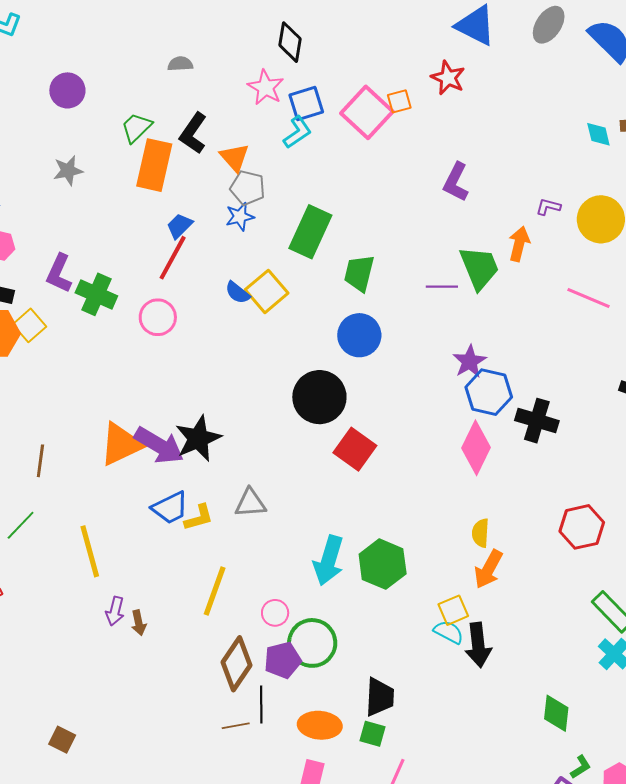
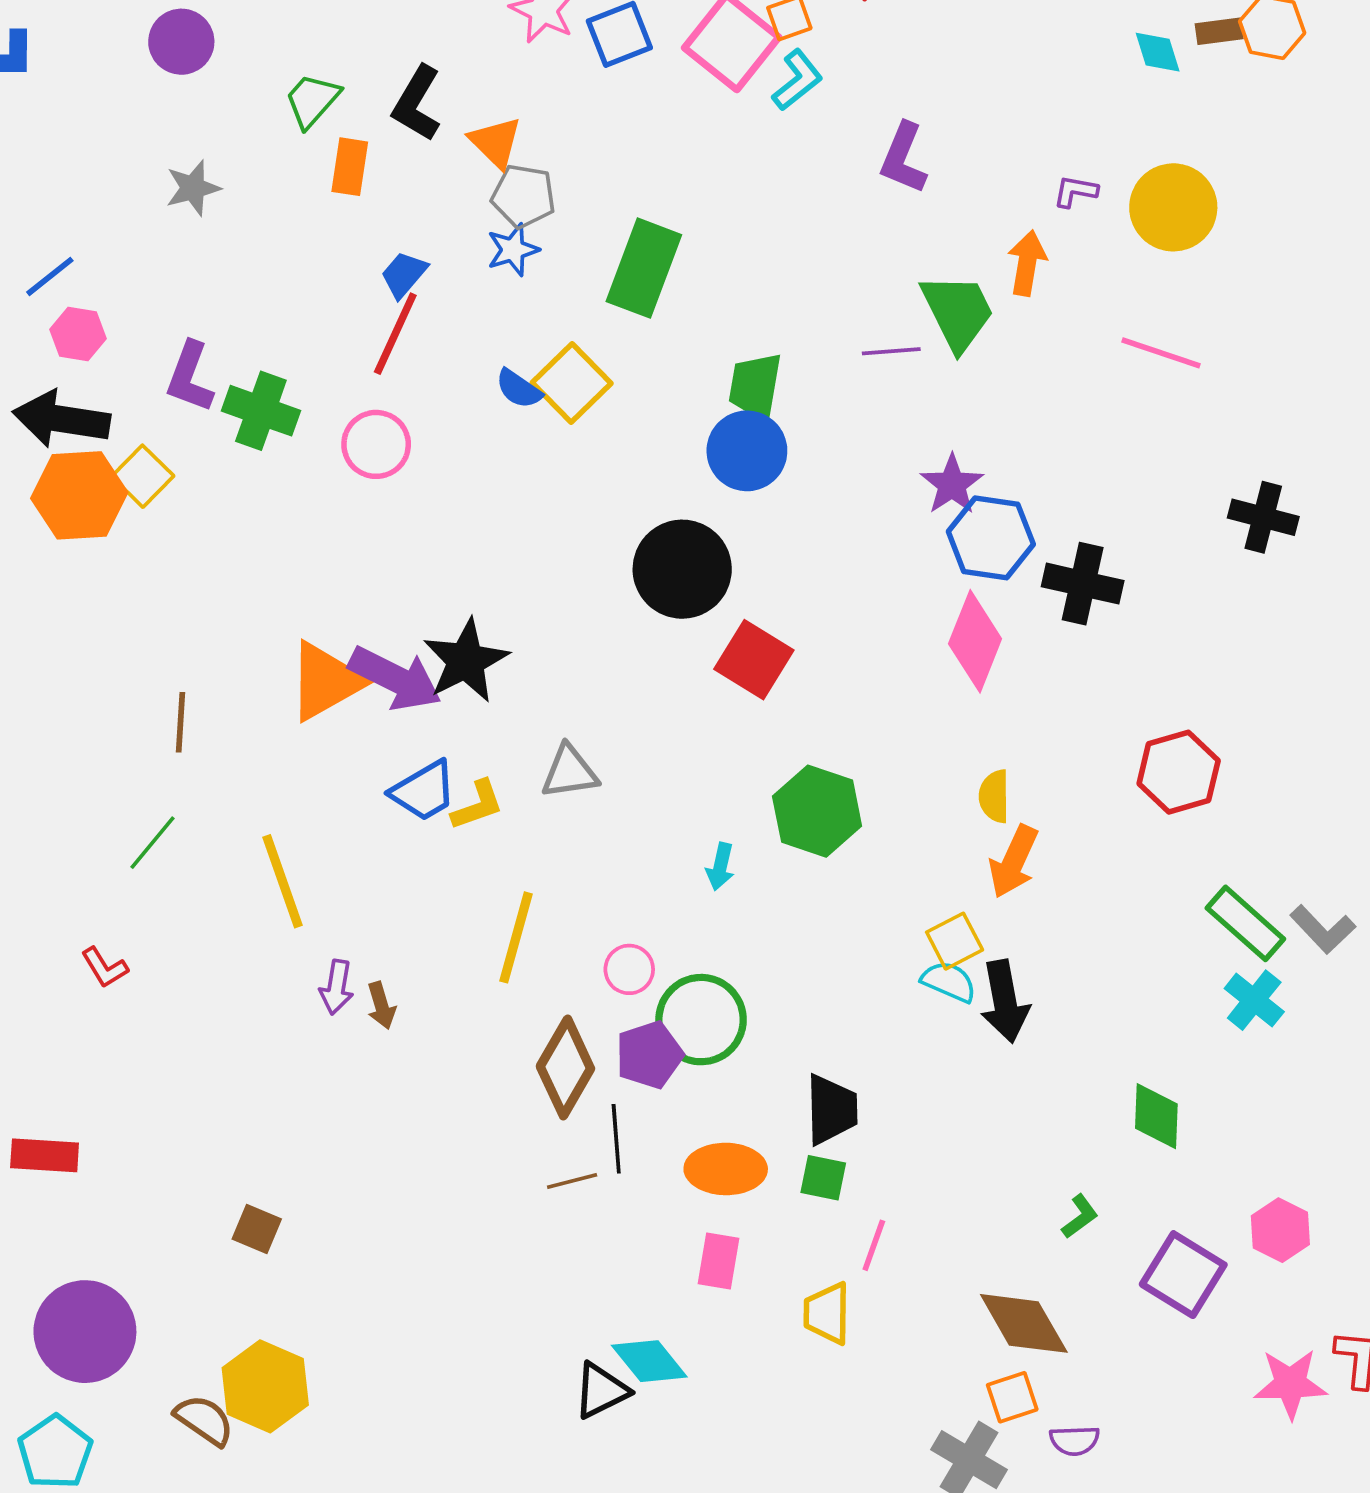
cyan L-shape: (297, 132) -> (797, 80), moved
orange rectangle: (154, 165) -> (350, 167), size x0.6
green trapezoid: (359, 273) -> (755, 386), moved
cyan arrow: (329, 560) -> (720, 867), size x0.5
green hexagon: (383, 564) -> (817, 811), moved
green L-shape: (581, 767) -> (1080, 1217), moved

